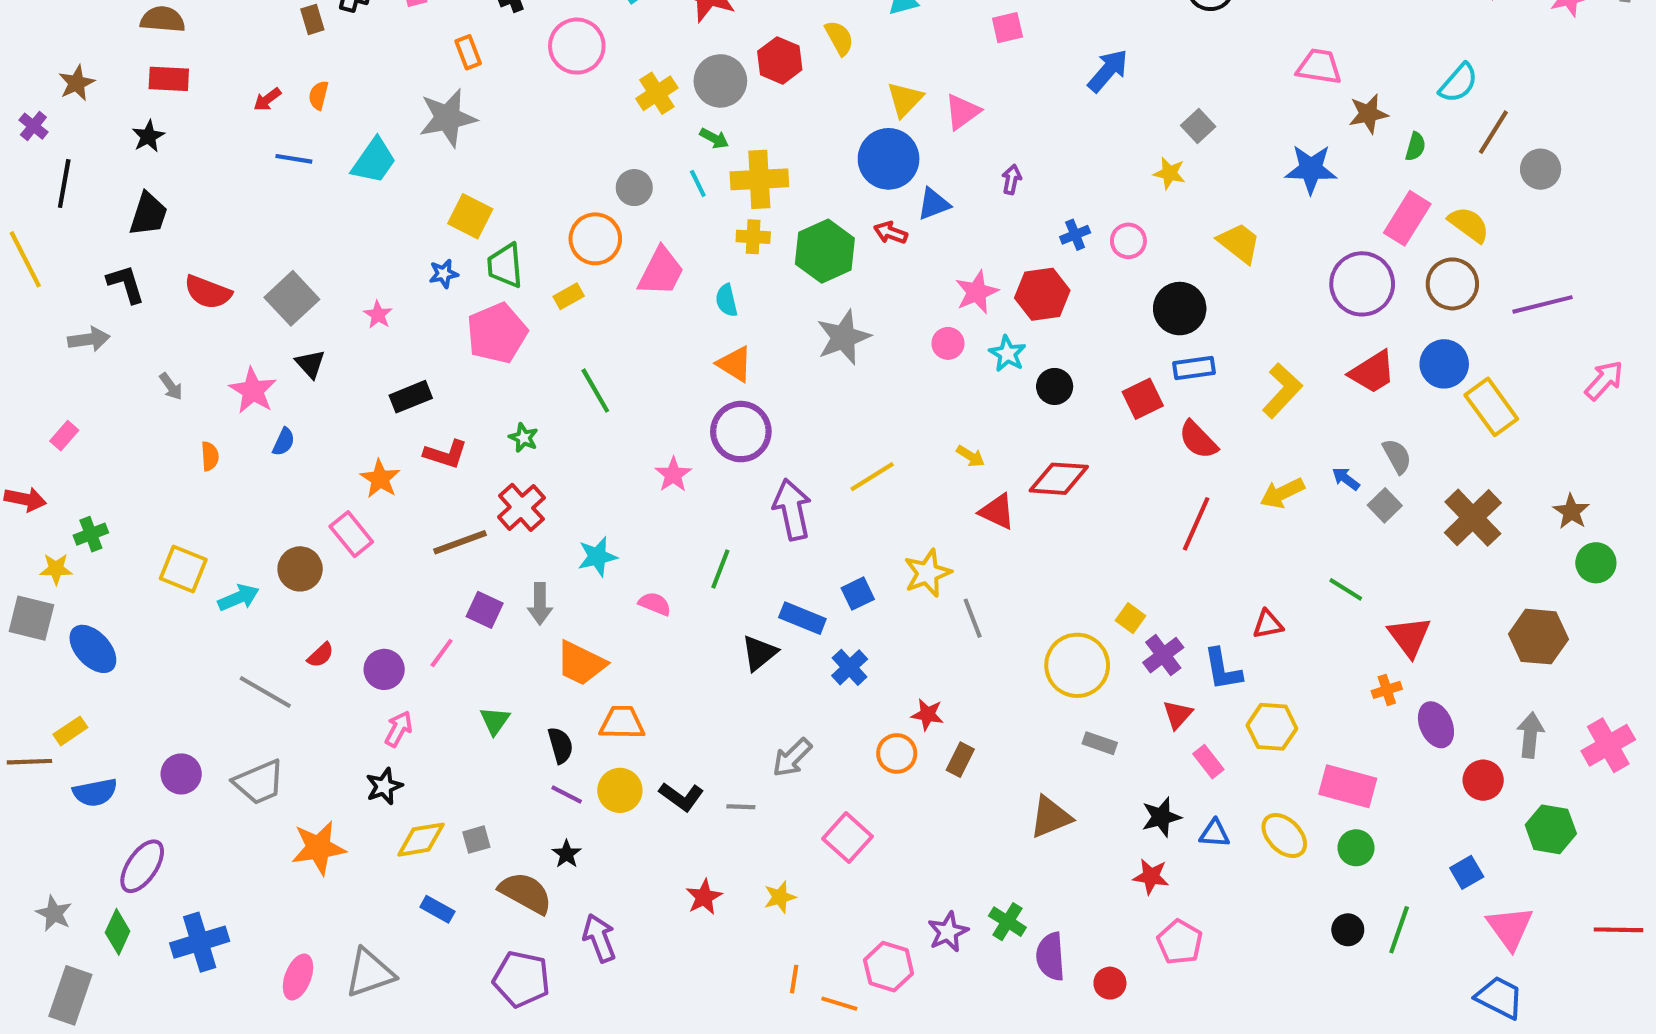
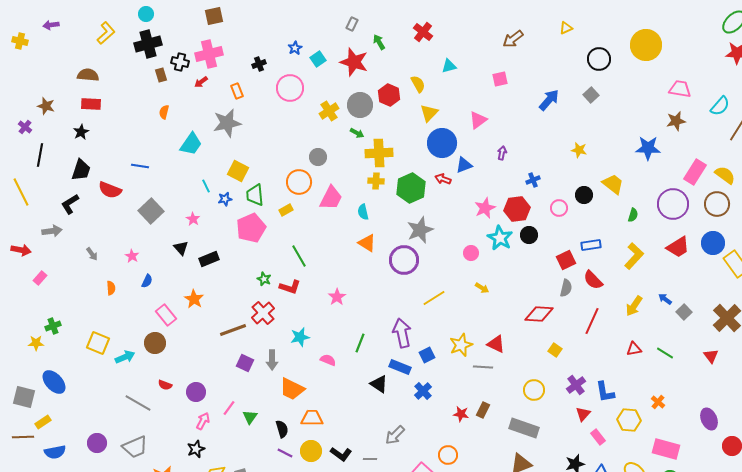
pink trapezoid: (1319, 67) -> (680, 89), moved
brown star: (77, 83) -> (46, 106), turned -30
red arrow: (267, 99) -> (201, 82), moved
yellow triangle: (905, 99) -> (429, 113), moved
gray square: (1198, 126) -> (591, 95), moved
green semicircle: (1415, 147) -> (633, 215), moved
blue line: (294, 159) -> (140, 166), moved
cyan line: (698, 183) -> (206, 186), moved
pink circle: (1128, 241) -> (559, 208), moved
black L-shape: (126, 284) -> (70, 204), turned -105
red semicircle: (208, 292) -> (110, 190), moved
black circle: (1180, 309) -> (584, 195), moved, size x0.7
pink circle: (948, 343) -> (471, 253), moved
cyan star: (1007, 354) -> (500, 238), size x1.4
black triangle: (310, 364) -> (181, 248), moved
black circle: (1055, 386) -> (529, 235), moved
pink star: (253, 391) -> (132, 256), size x0.6
purple circle: (741, 432) -> (404, 260), moved
red L-shape: (446, 454) -> (290, 287), moved
gray semicircle: (1397, 456) -> (566, 288), moved, turned 42
red diamond: (1059, 479) -> (539, 314), moved
yellow arrow: (1282, 493) -> (634, 306), turned -30
red arrow: (25, 499) -> (21, 250), moved
purple arrow: (792, 509) -> (402, 333), moved
red triangle: (997, 512) -> (496, 344), moved
pink rectangle: (351, 534) -> (166, 315), moved
gray square: (31, 618) -> (24, 397), moved
gray line: (973, 618) -> (483, 367), turned -66
yellow square: (1130, 618) -> (555, 350), moved
red triangle: (1268, 624) -> (634, 349), moved
red triangle: (1409, 637) -> (711, 356), moved, size x0.7
pink line: (442, 653) -> (229, 408), moved
black triangle: (759, 653) -> (379, 384), turned -48
red semicircle: (321, 655) -> (165, 385), turned 64
yellow circle: (1077, 665) -> (534, 390), size x0.7
orange cross: (1387, 690) -> (658, 402), moved, turned -32
gray rectangle: (1100, 743) -> (524, 428), moved, size x1.8
orange circle: (897, 753) -> (448, 455), moved
brown rectangle: (960, 760) -> (483, 410), moved

